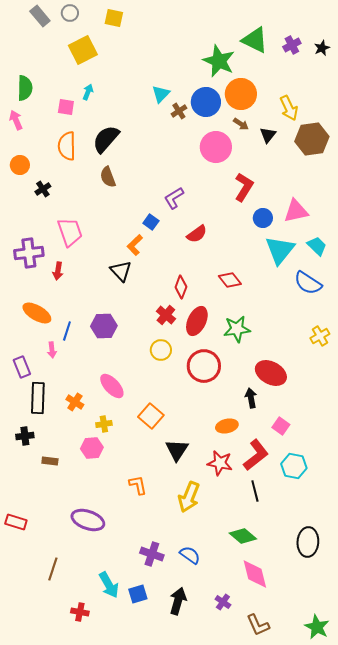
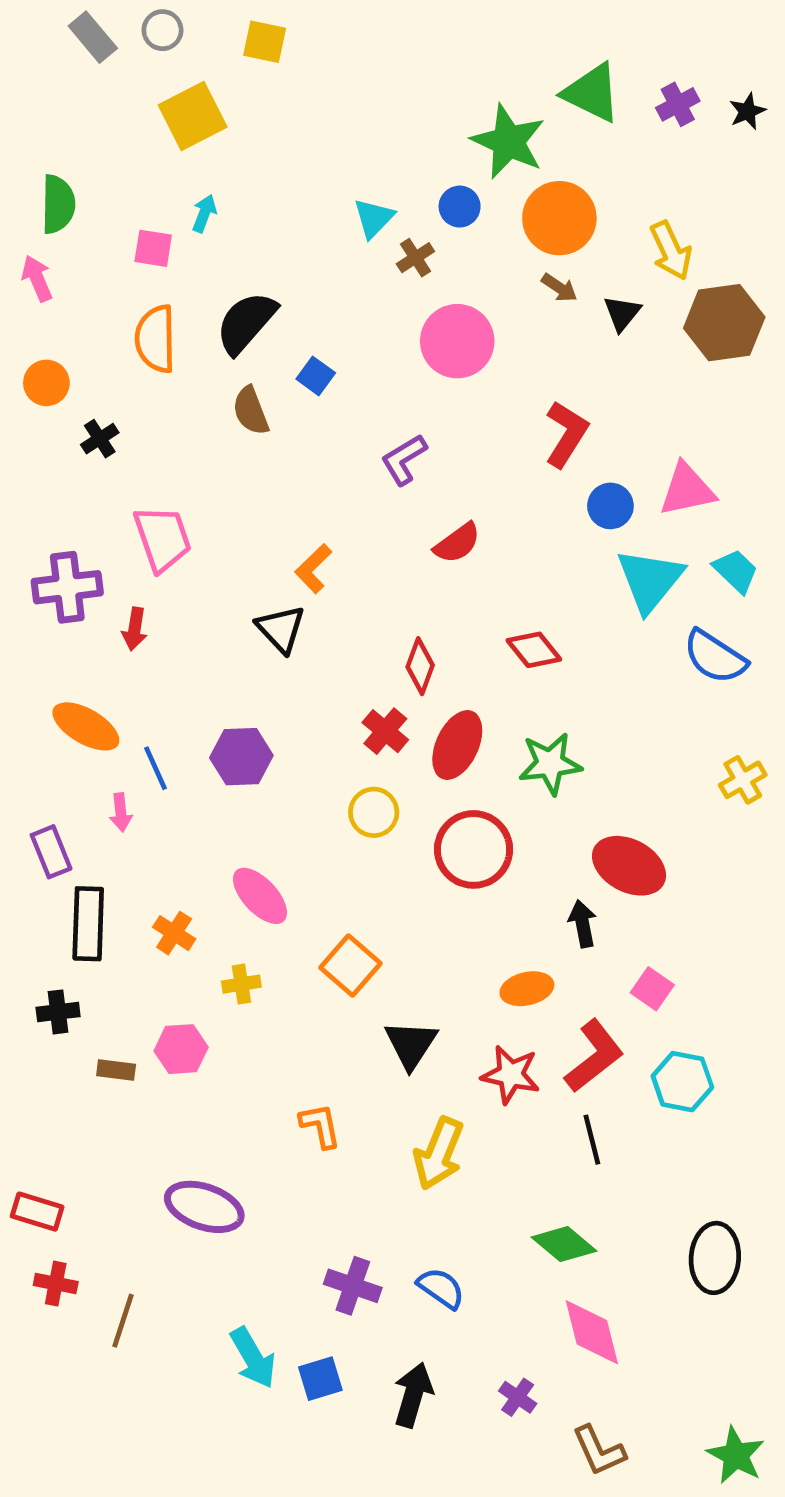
blue circle: (206, 102) -> (460, 207), moved, size x0.6
pink circle: (216, 147) -> (457, 341), moved
blue square: (151, 222) -> (316, 376), moved
blue line: (67, 331) -> (156, 768), turned -42
pink hexagon: (92, 448) -> (181, 1049), moved
red cross: (80, 612) -> (56, 1284), moved

